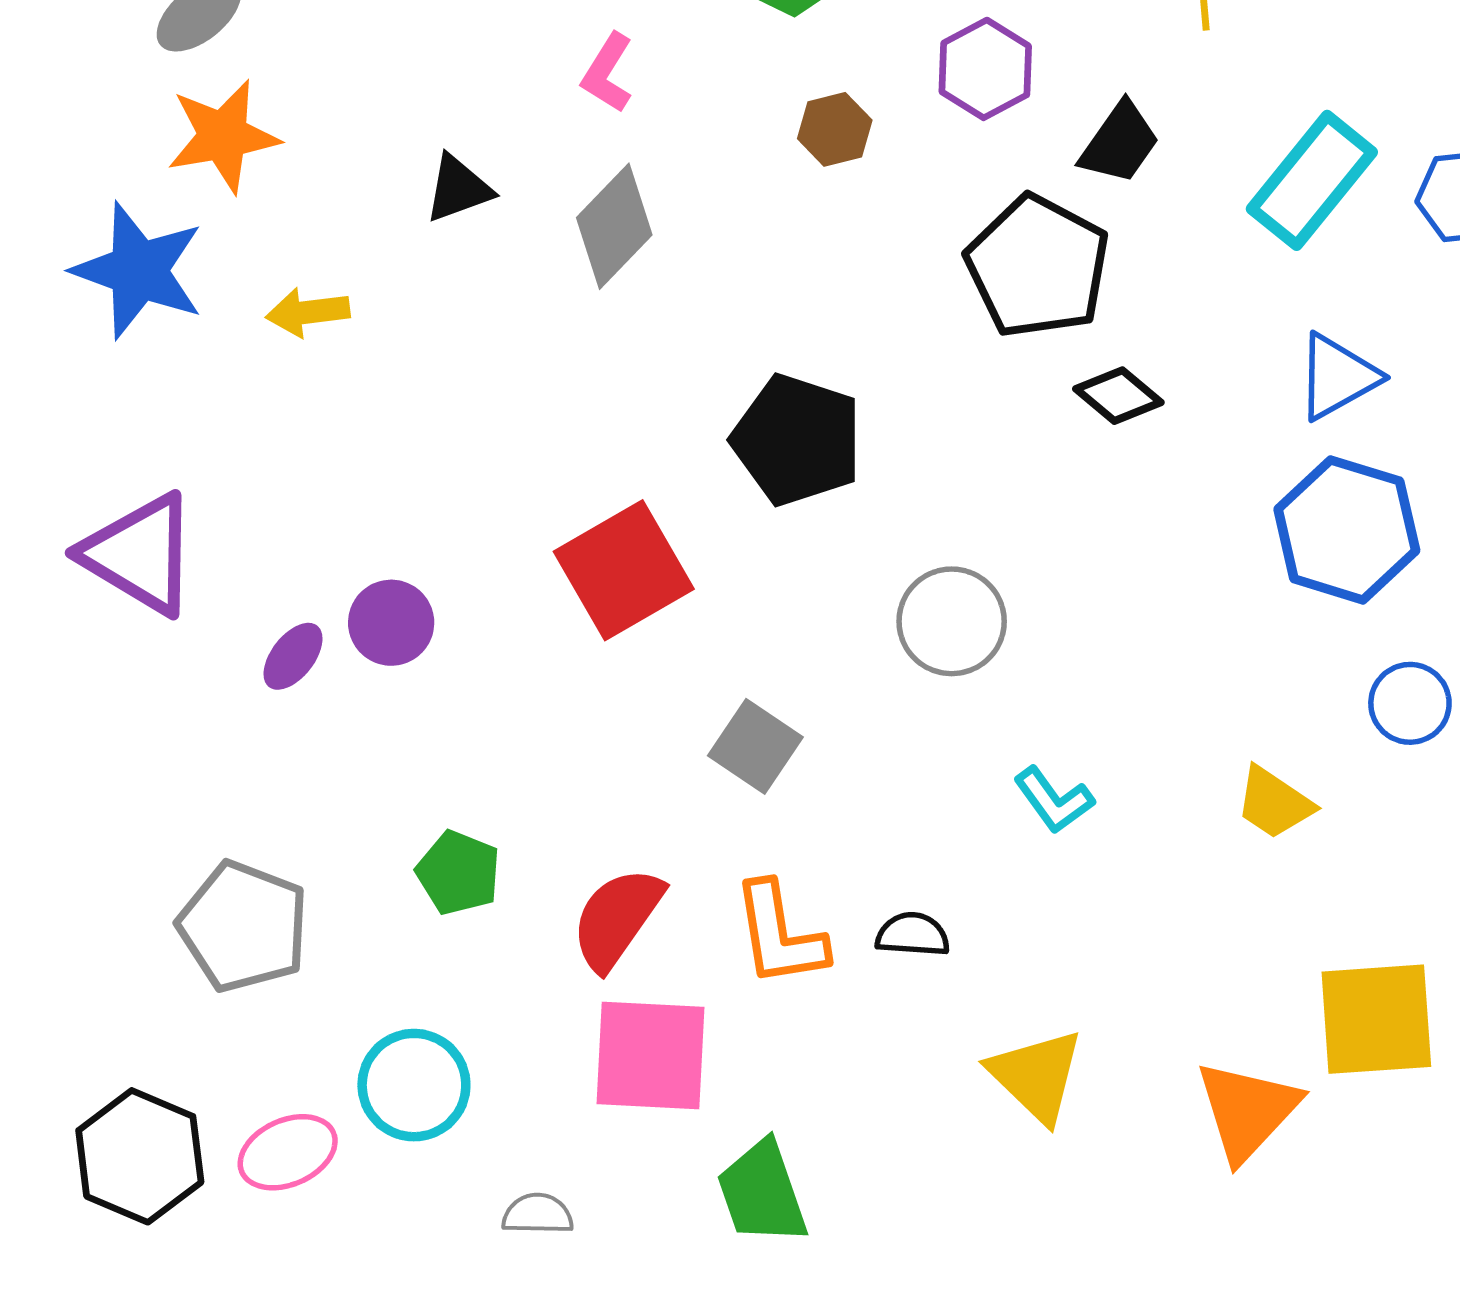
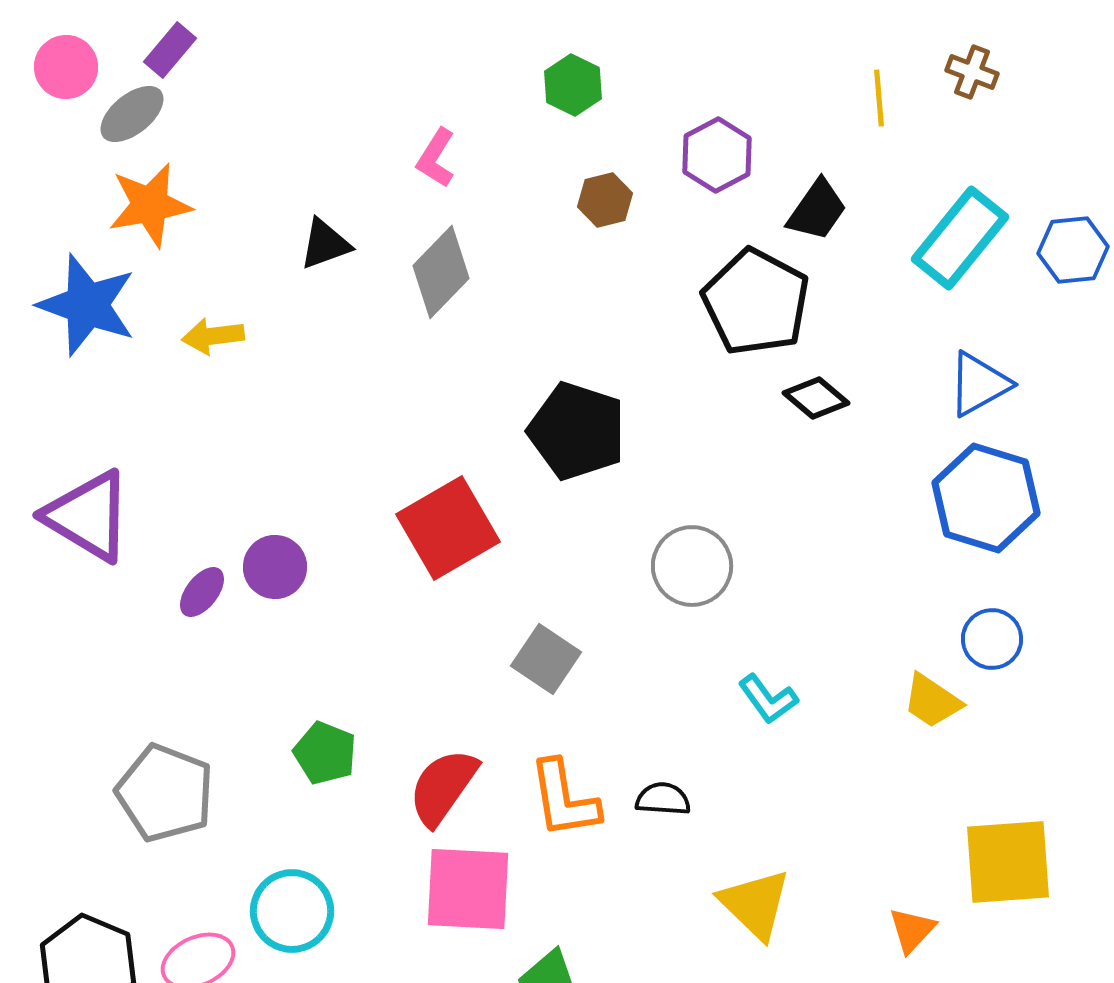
blue circle: (1410, 703) -> (992, 639), moved
orange triangle: (1247, 1111) -> (912, 930), size x0.6

